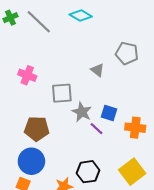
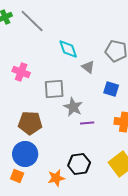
cyan diamond: (81, 16) -> (68, 49), moved, turned 40
blue square: (109, 113) -> (111, 89), moved
purple line: (96, 129) -> (87, 123), turned -48

